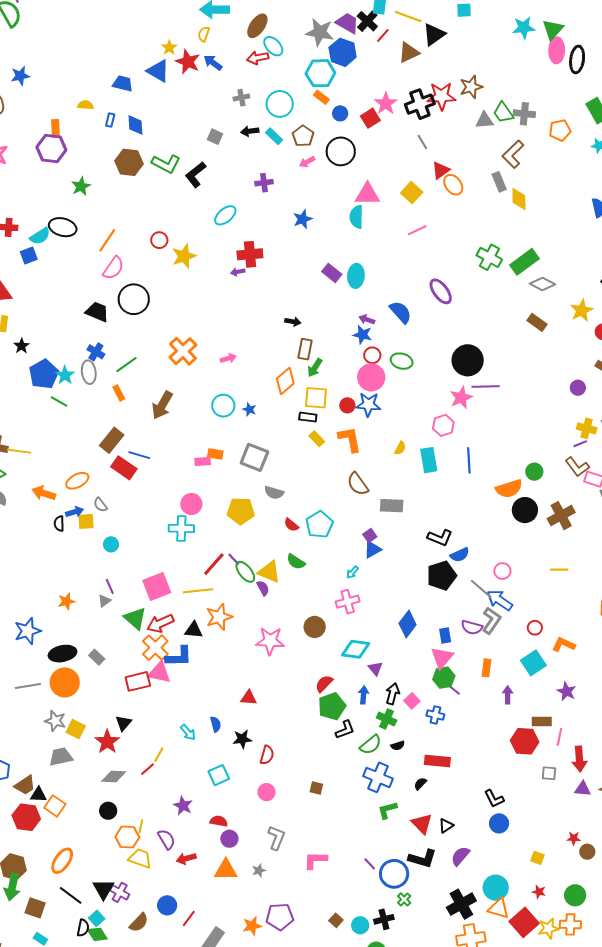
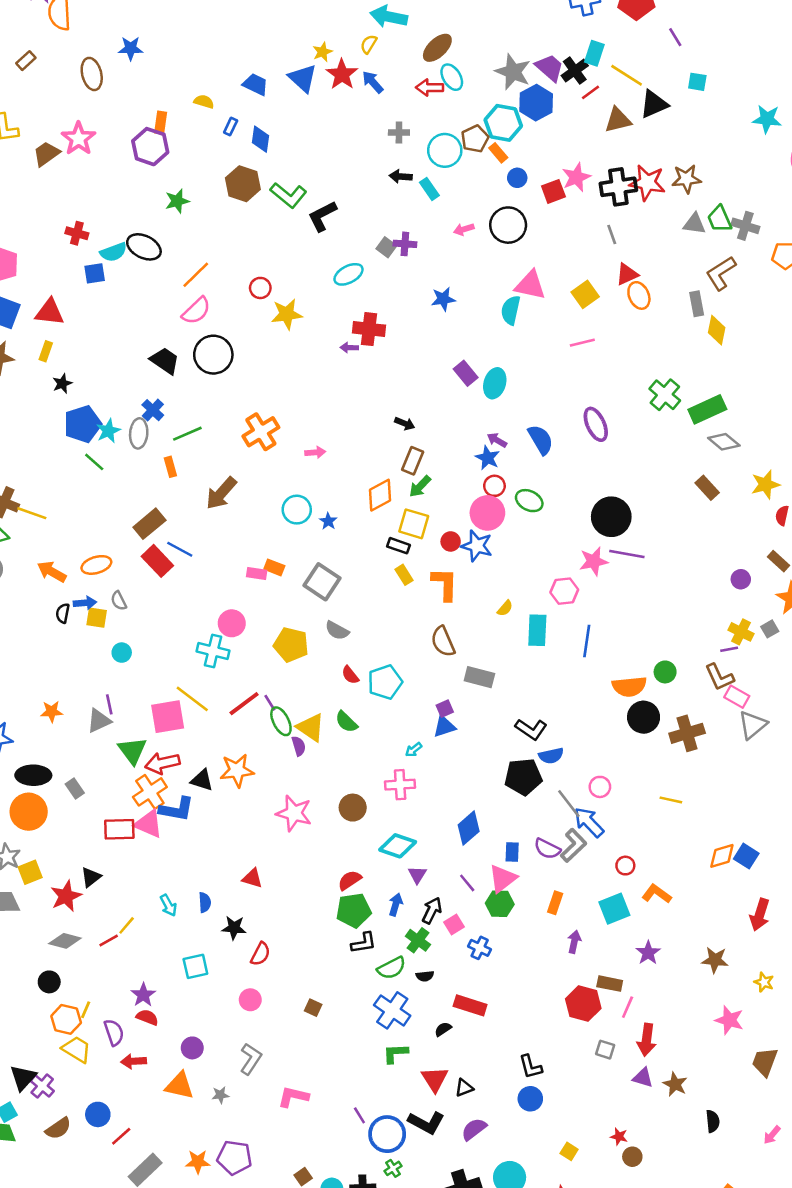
brown pentagon: (303, 136) -> (475, 139), moved
gray square: (215, 137) -> (386, 247), moved
yellow line: (198, 591) -> (192, 699), moved, turned 32
gray triangle: (104, 601) -> (99, 721), size x1.5
purple line: (453, 689) -> (467, 883), moved
yellow square: (76, 729) -> (30, 872), turned 30
red semicircle: (219, 821) -> (147, 1017), moved

